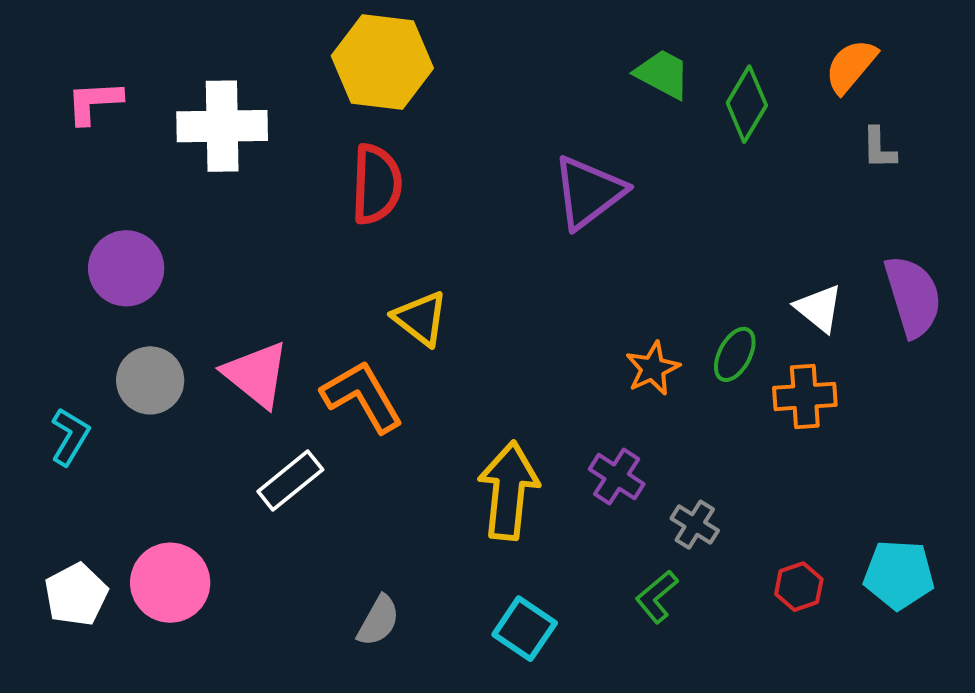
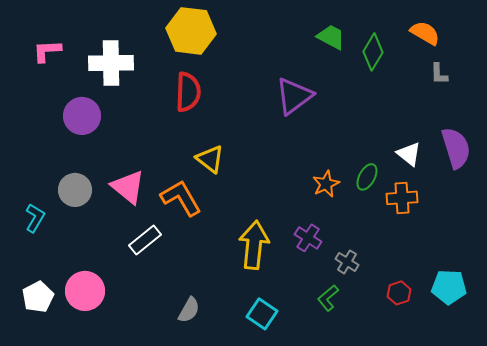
orange semicircle: (851, 66) -> (425, 33), turned 80
purple circle: (126, 268) -> (82, 116), moved

